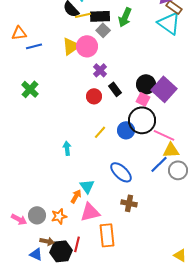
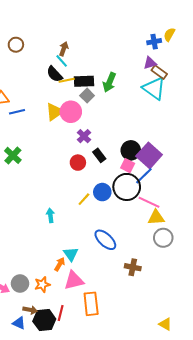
blue circle: (126, 130) -> (102, 192), moved
blue line: (159, 164) -> (144, 176), moved
brown cross: (129, 203) -> (133, 267), moved

